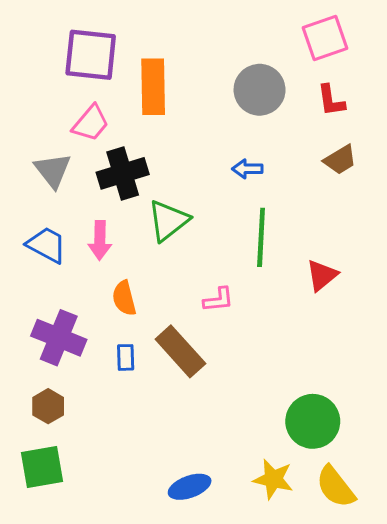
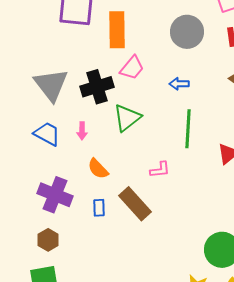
pink trapezoid: (91, 123) -> (132, 68), moved
gray triangle: (53, 170) -> (51, 85), size x1.4
pink arrow: (100, 240) -> (82, 131), size x0.7
orange semicircle: (124, 298) -> (98, 169), turned -30

